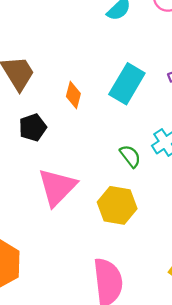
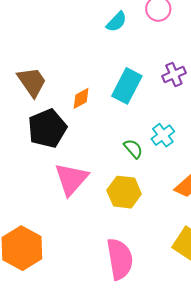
orange diamond: (73, 95) -> (81, 98), turned 50
black pentagon: (33, 127) -> (47, 128), size x1.6

